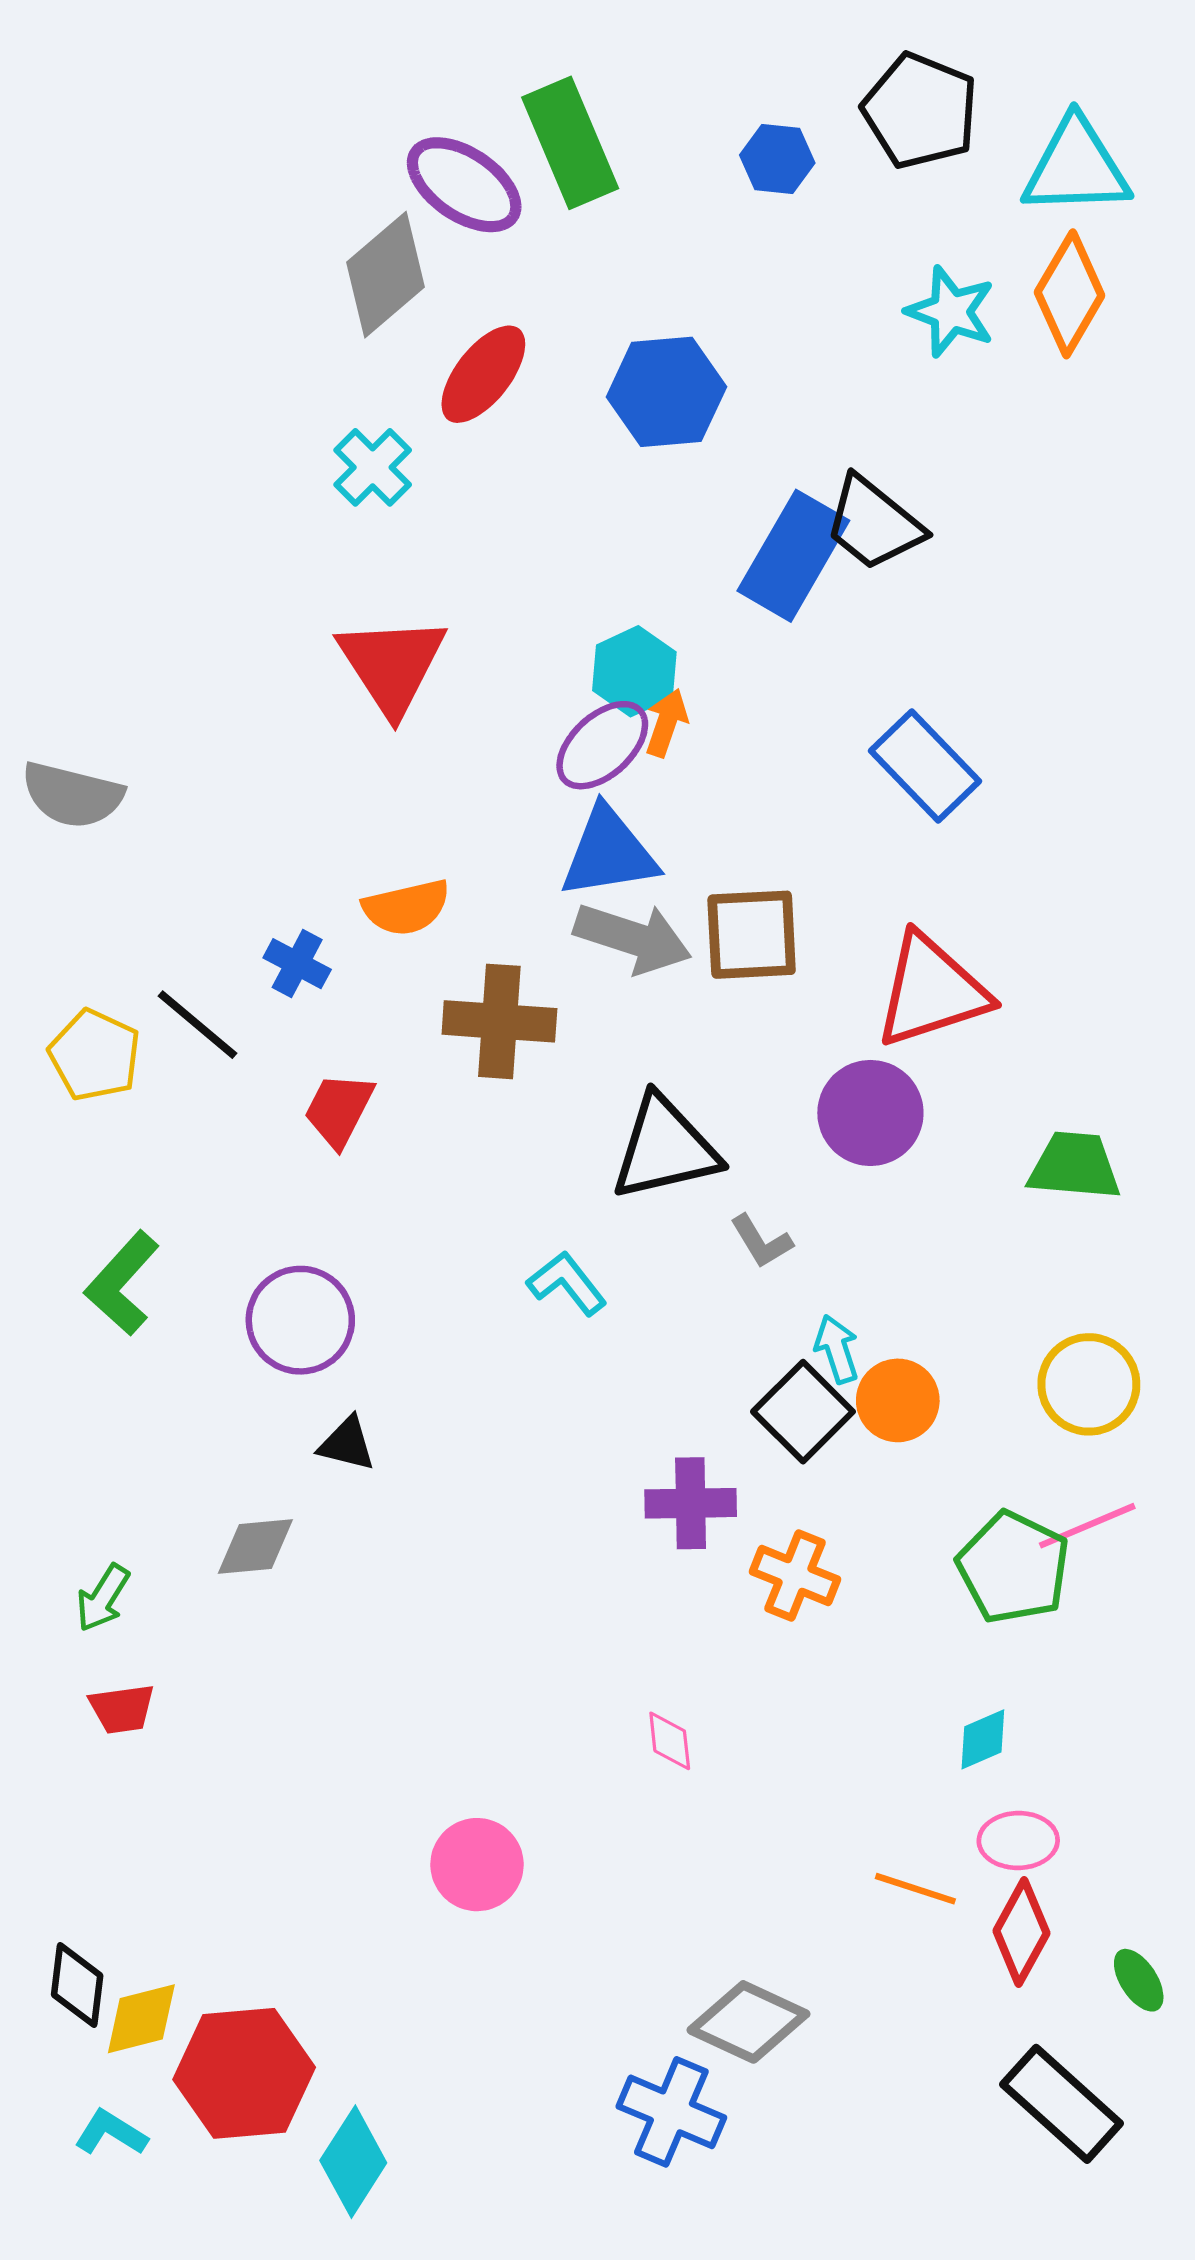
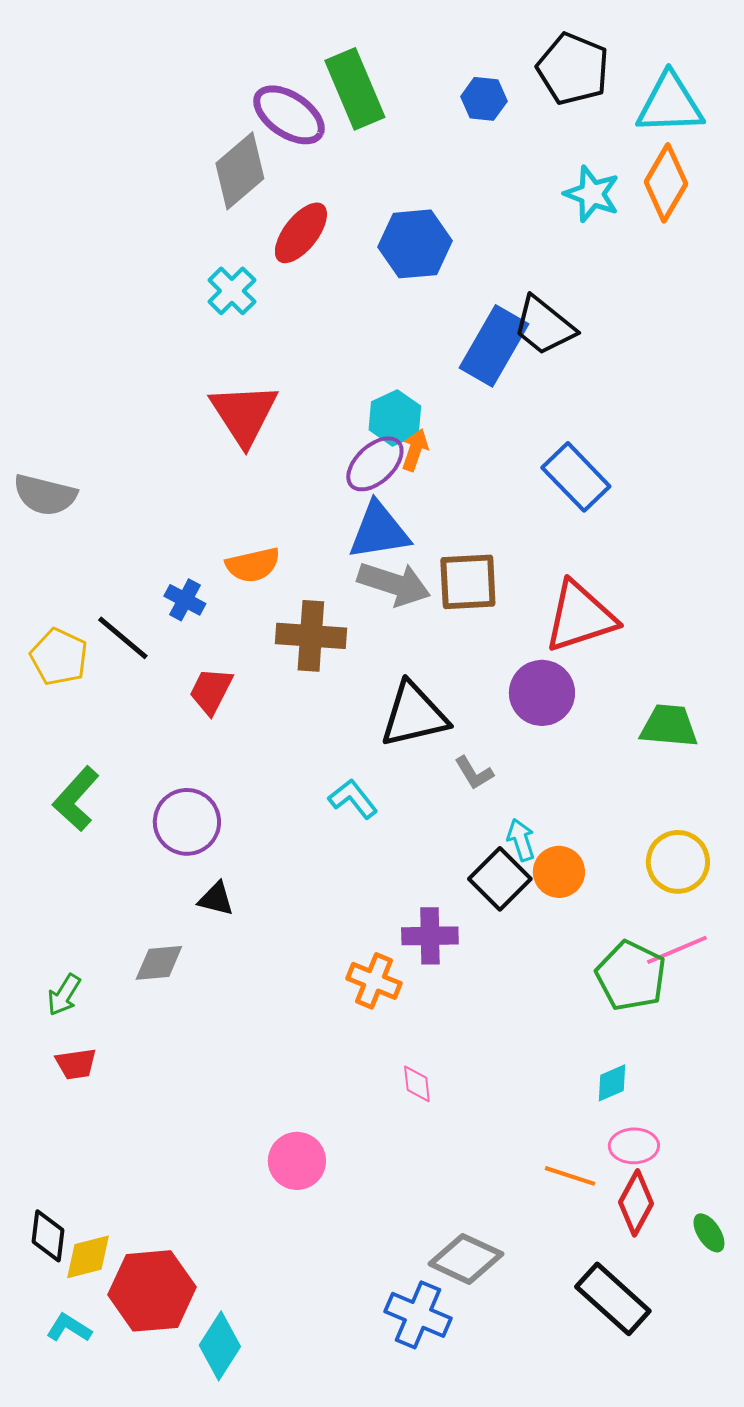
orange cross: (795, 1575) -> (374, 981), moved
black rectangle: (1062, 2104) -> (613, 1299), moved

